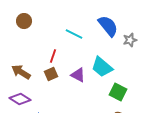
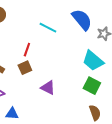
cyan trapezoid: (102, 67) -> (93, 61), moved
purple triangle: (78, 75) -> (48, 88), moved

